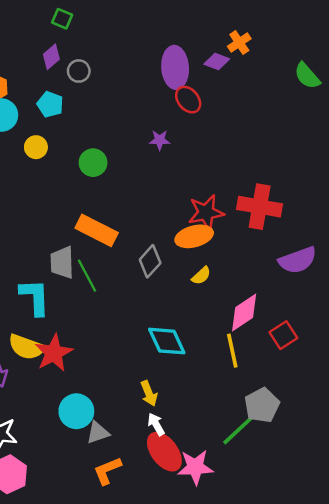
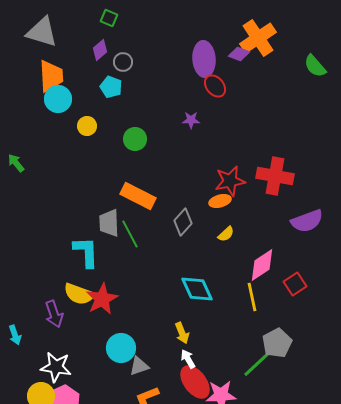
orange cross: (239, 42) -> (258, 38), size x1.8
cyan pentagon: (50, 104) -> (111, 87), moved
orange ellipse: (194, 236) -> (220, 201), size x0.7

